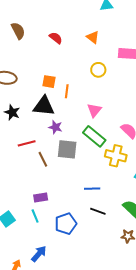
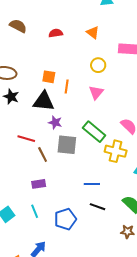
brown semicircle: (18, 31) -> (18, 26), turned -36
red semicircle: (56, 38) -> (56, 33), turned -48
pink triangle: (94, 110) -> (96, 92), moved
black star: (12, 112) -> (11, 97), moved
red line: (27, 143) -> (26, 139), turned 30
purple rectangle: (41, 198) -> (39, 184), moved

